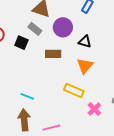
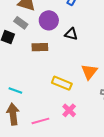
orange triangle: (85, 66) -> (89, 72), moved
pink cross: (94, 109) -> (69, 110), moved

